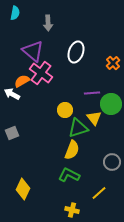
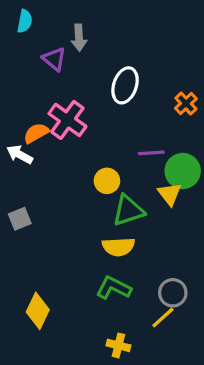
purple triangle: (33, 51) -> (54, 59), moved, size x0.7
yellow triangle: (94, 118) -> (169, 194), moved
yellow semicircle: (72, 150) -> (118, 247), turned 66
gray circle: (112, 162) -> (173, 293), moved

